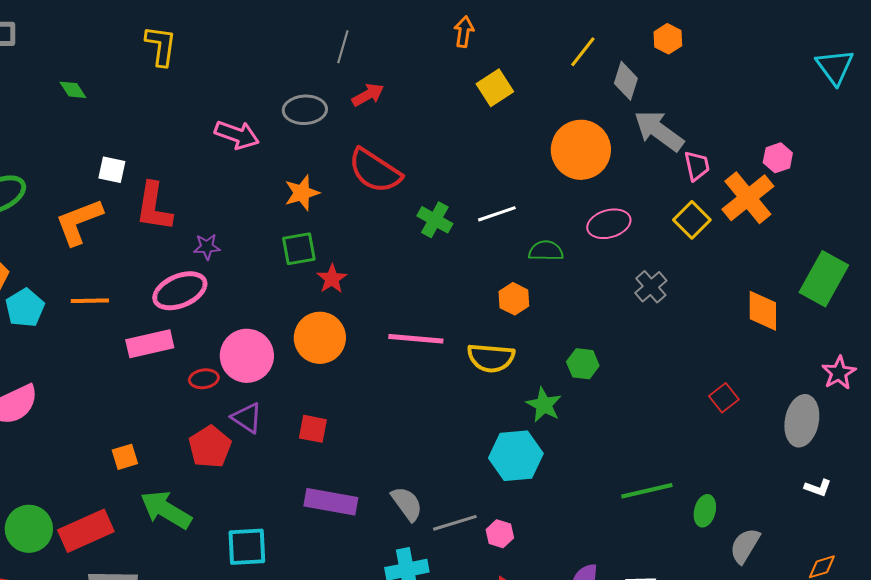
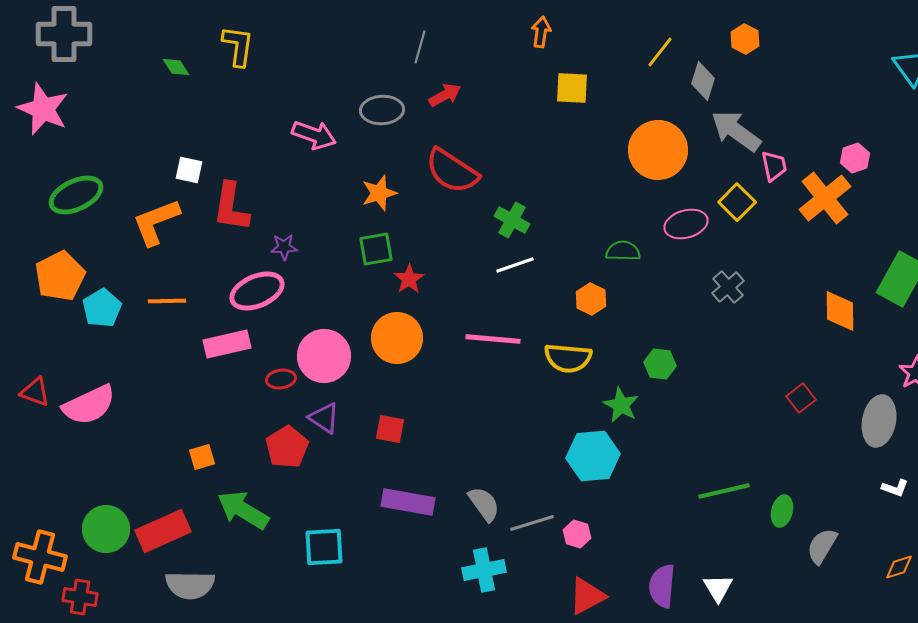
yellow square: (495, 88) -> (572, 88), turned 36
green diamond: (73, 90) -> (176, 67), moved
white line: (497, 214) -> (515, 265), moved
yellow square: (692, 220) -> (737, 202), moved

